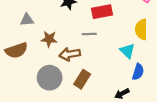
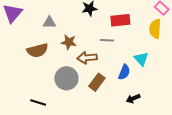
yellow semicircle: (141, 29) -> (155, 29), moved
blue semicircle: (138, 72) -> (124, 72), moved

